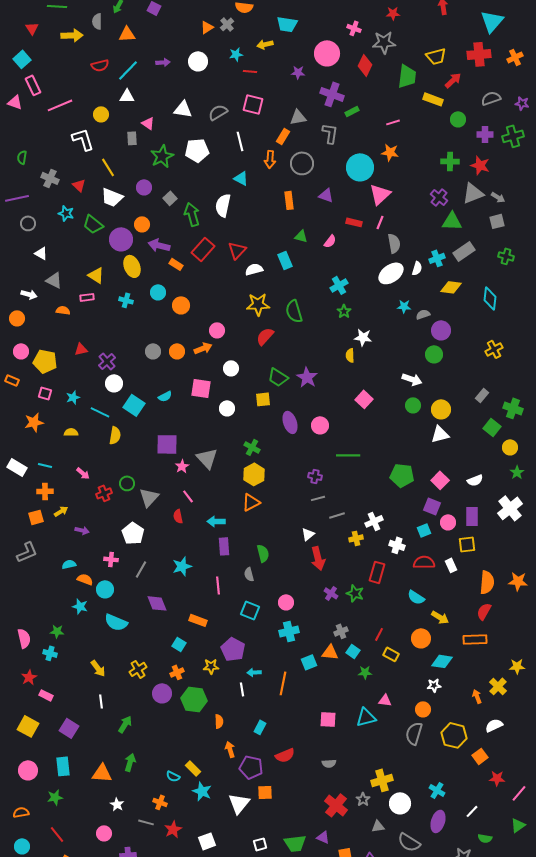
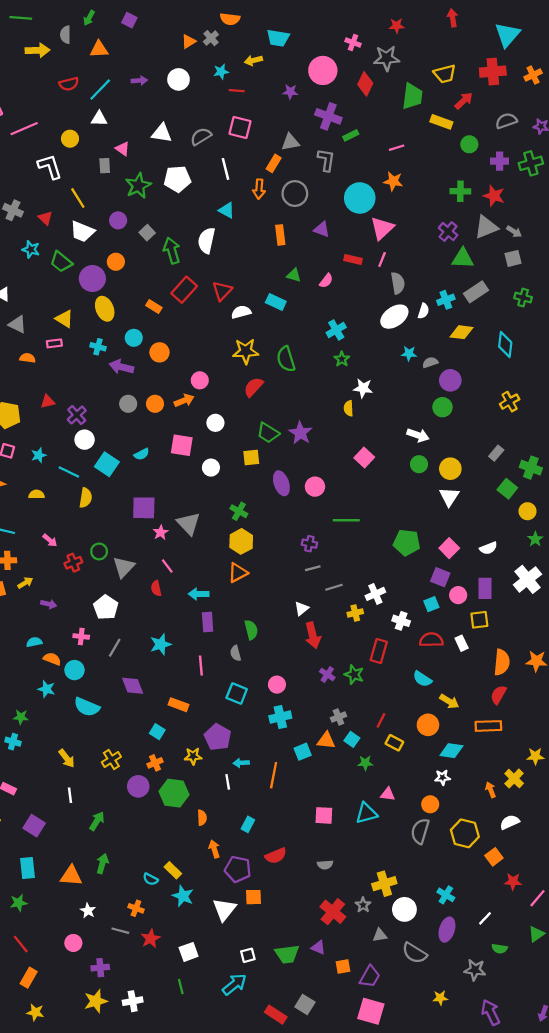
purple arrow: (159, 245) -> (121, 367), moved
cyan rectangle: (285, 260) -> (276, 302), turned -42
white triangle: (440, 434) -> (449, 497), turned -42

